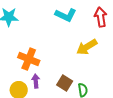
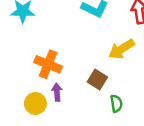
brown square: (65, 83) -> (97, 79), moved

